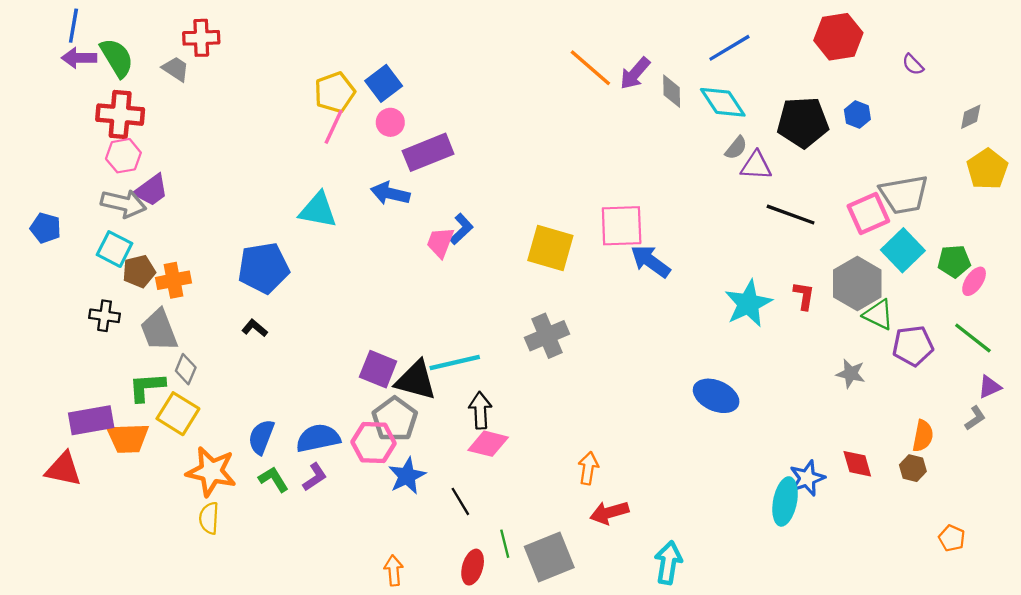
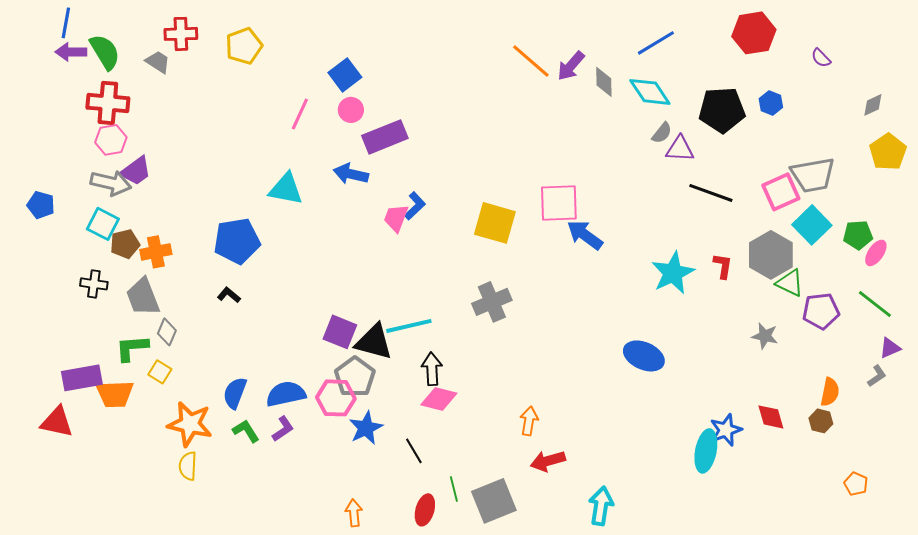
yellow pentagon: (335, 92) -> (244, 46), moved
yellow square: (178, 414) -> (160, 372), size x0.6

